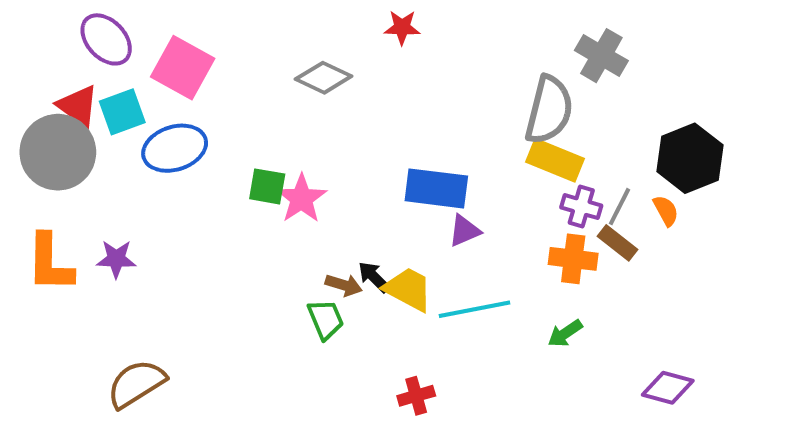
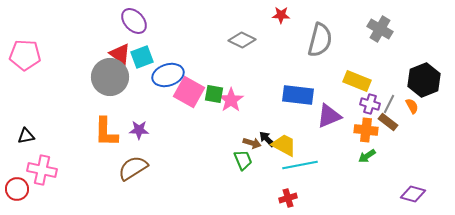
pink square: (183, 68) -> (189, 92), moved
gray semicircle: (549, 110) -> (320, 40), moved
purple triangle: (464, 231) -> (329, 116), moved, size x1.5
cyan line: (475, 309) -> (300, 165), moved
green arrow: (565, 333) -> (367, 156), moved
brown semicircle: (136, 384) -> (133, 168), moved

